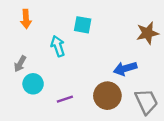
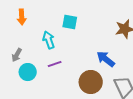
blue arrow: (125, 68) -> (106, 59), turned 54
purple line: (65, 99) -> (55, 64), moved

